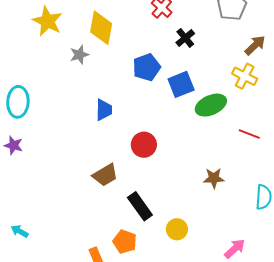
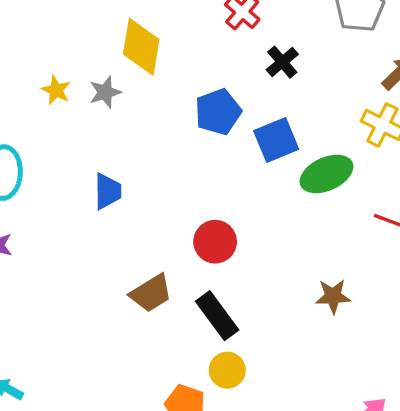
yellow star: (47, 21) -> (56, 90), moved, size x0.6
blue trapezoid: (104, 110) -> (108, 191), moved
black rectangle: (140, 206) -> (217, 316), moved
yellow circle: (177, 229) -> (227, 370), moved

